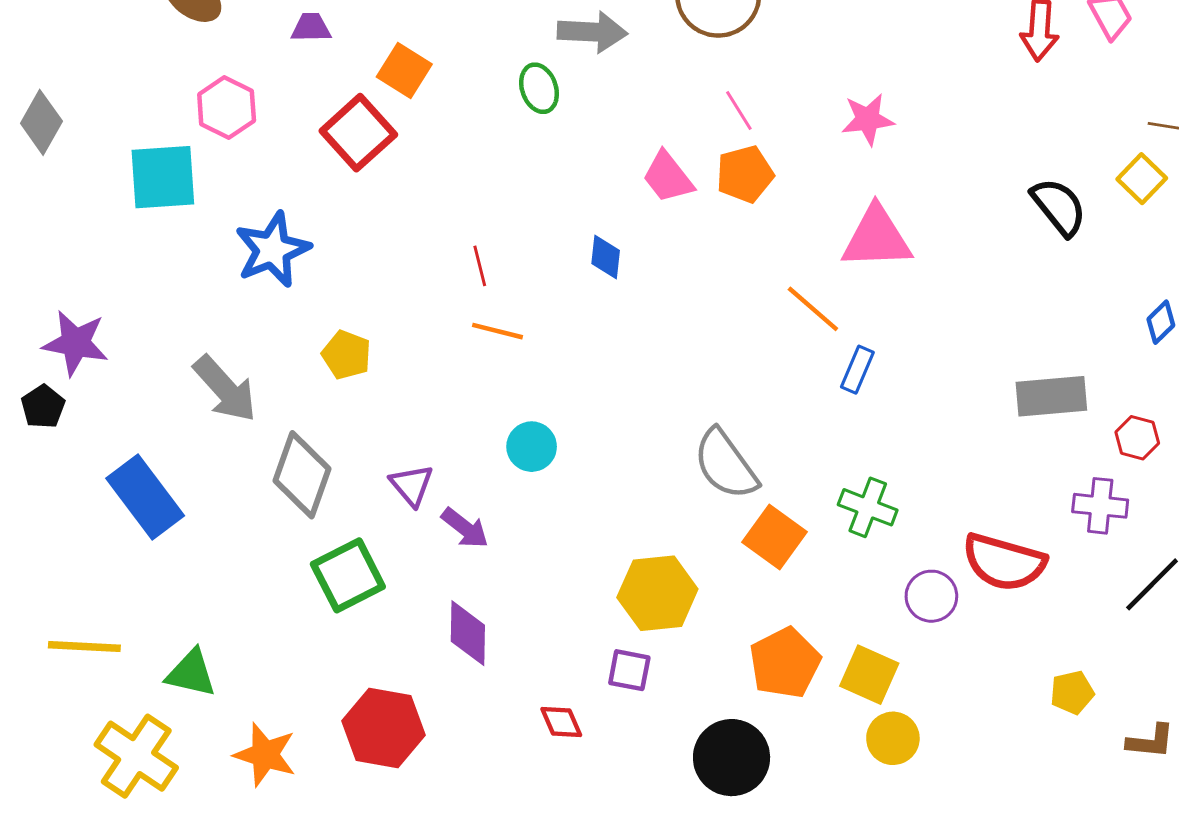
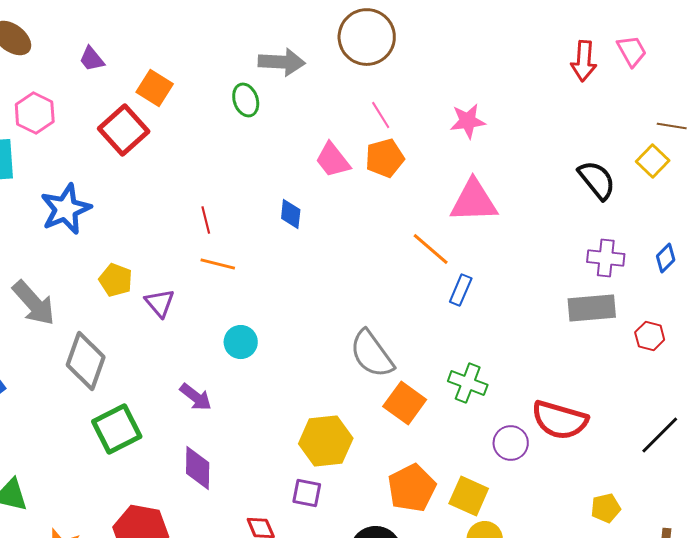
purple trapezoid: (311, 28) -> (92, 59), turned -128
purple triangle: (412, 485) -> (160, 303), moved
purple cross: (1100, 506) -> (606, 258), moved

